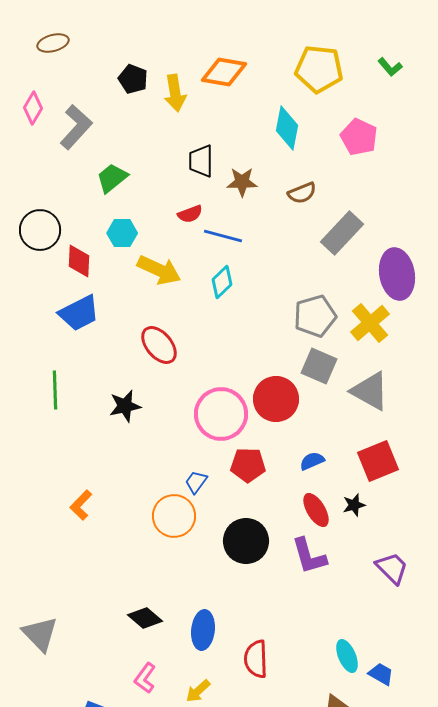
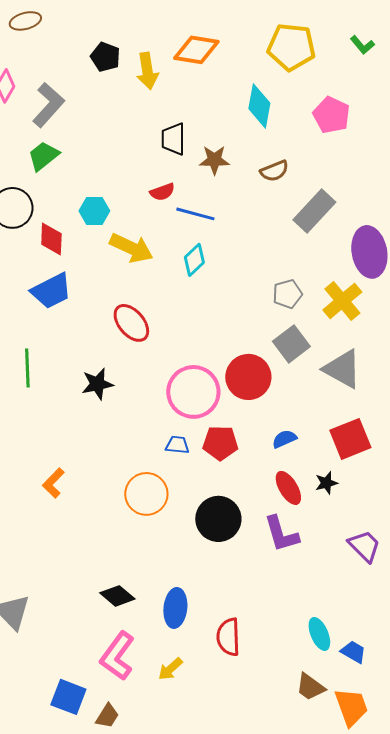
green trapezoid: (112, 178) -> (43, 156), moved
gray pentagon: (315, 316) -> (287, 294), size x0.7
gray square: (319, 366) -> (291, 344), turned 30
blue trapezoid: (196, 482) -> (177, 445), moved, turned 60
pink L-shape: (145, 678) -> (117, 656), size x1.6

